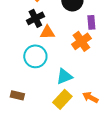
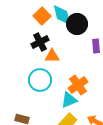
orange cross: (81, 41) -> (78, 85), moved

